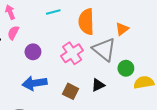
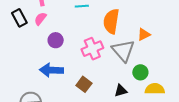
black triangle: (98, 85) -> (121, 91), moved

